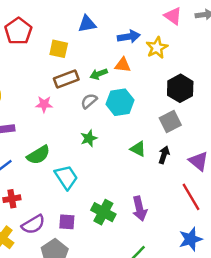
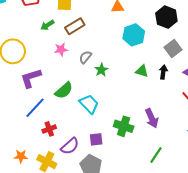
green arrow: (99, 74) -> (47, 25), moved
gray semicircle: (89, 101) -> (85, 57), moved
cyan hexagon: (120, 102) -> (134, 35), moved
gray square: (170, 122) -> (173, 48), moved

